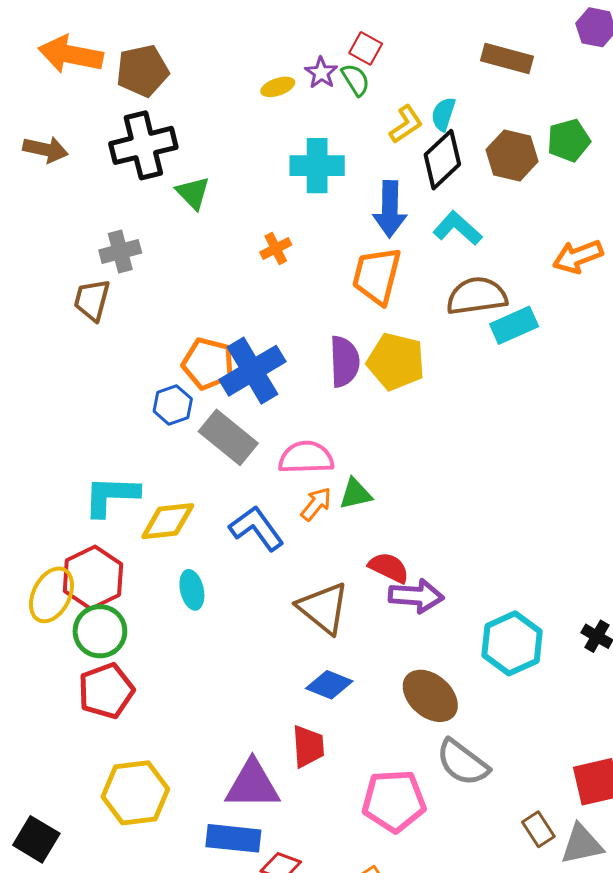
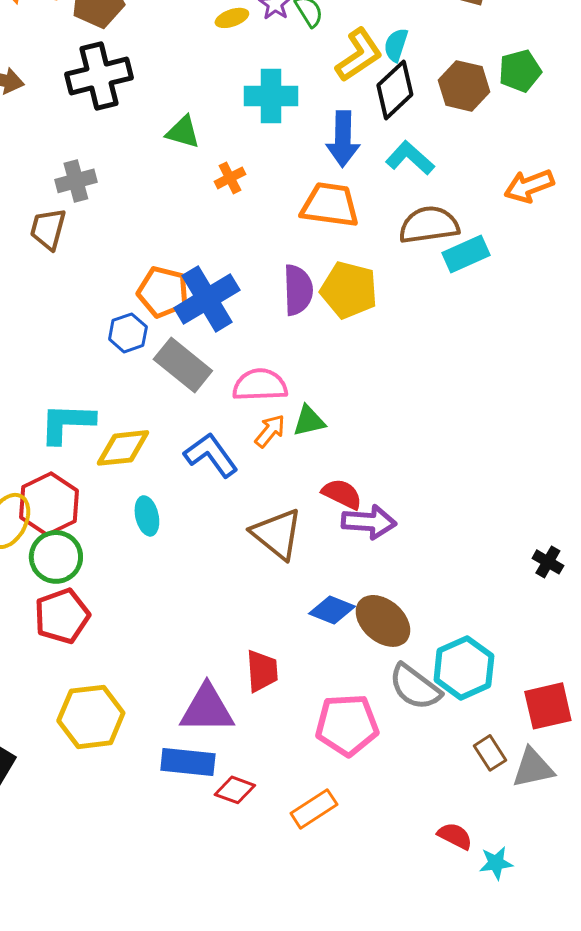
yellow L-shape: (406, 124) -> (359, 55), size x1.4
green triangle: (193, 193) -> (183, 132), moved, turned -30
orange trapezoid: (377, 276) -> (330, 205), turned 84
cyan hexagon: (512, 643) -> (464, 668), moved
blue diamond: (329, 685) -> (332, 610), moved

